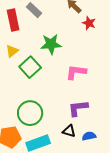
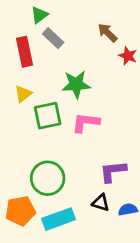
green square: (30, 67) -> (48, 116), turned 30
pink L-shape: (76, 72) -> (86, 122), moved

